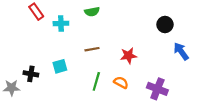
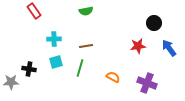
cyan cross: (61, 23) -> (54, 39), moved
red star: (129, 56) -> (138, 46), moved
green line: (96, 81) -> (80, 68), moved

